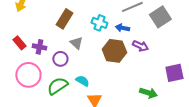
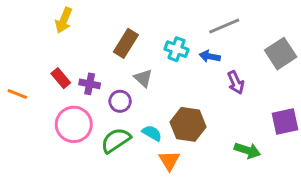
gray square: (160, 17) -> (281, 54), moved
purple arrow: (140, 46) -> (236, 82), turned 42
brown hexagon: (114, 51) -> (188, 124), moved

